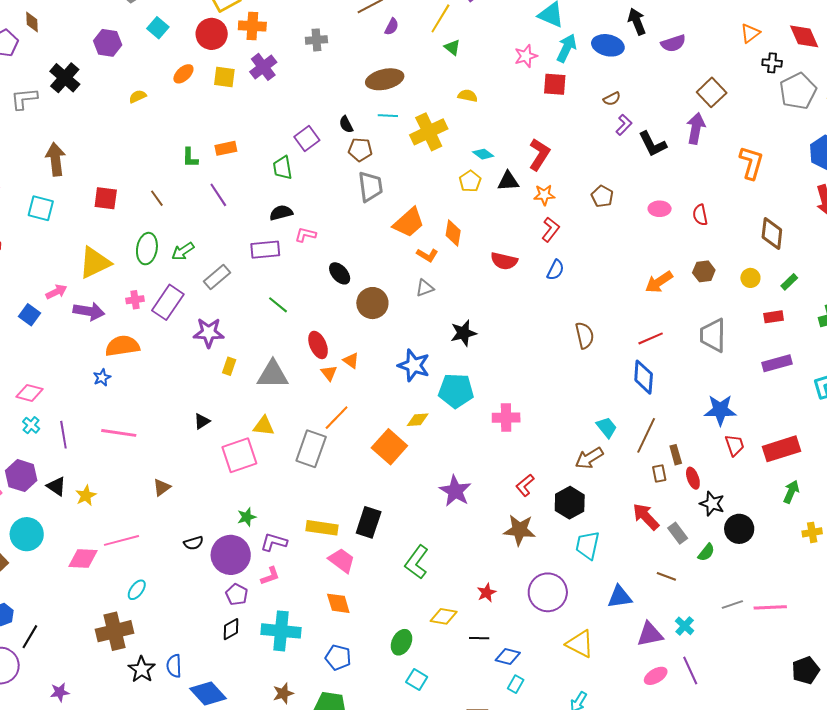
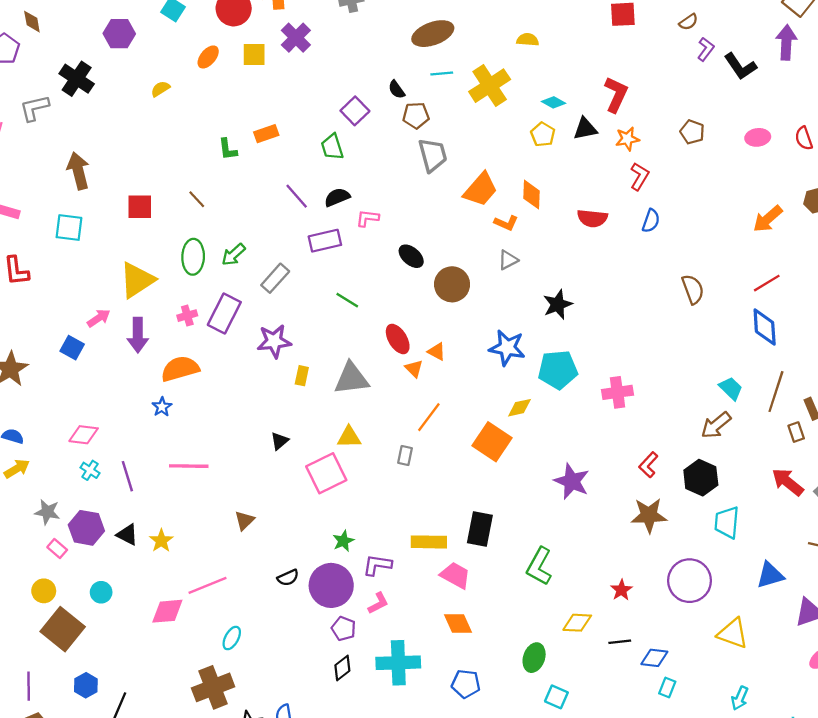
purple line: (218, 195) -> (297, 196), moved
purple arrow: (89, 311) -> (138, 335), turned 88
gray rectangle: (311, 449) -> (405, 456), size x0.5
cyan circle: (27, 534) -> (101, 592), size x0.6

